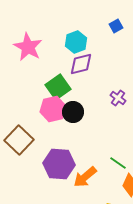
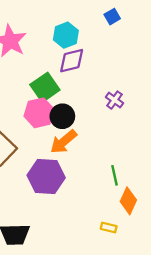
green line: (118, 163) -> (114, 175), turned 42
orange arrow: (85, 177) -> (63, 142), moved

